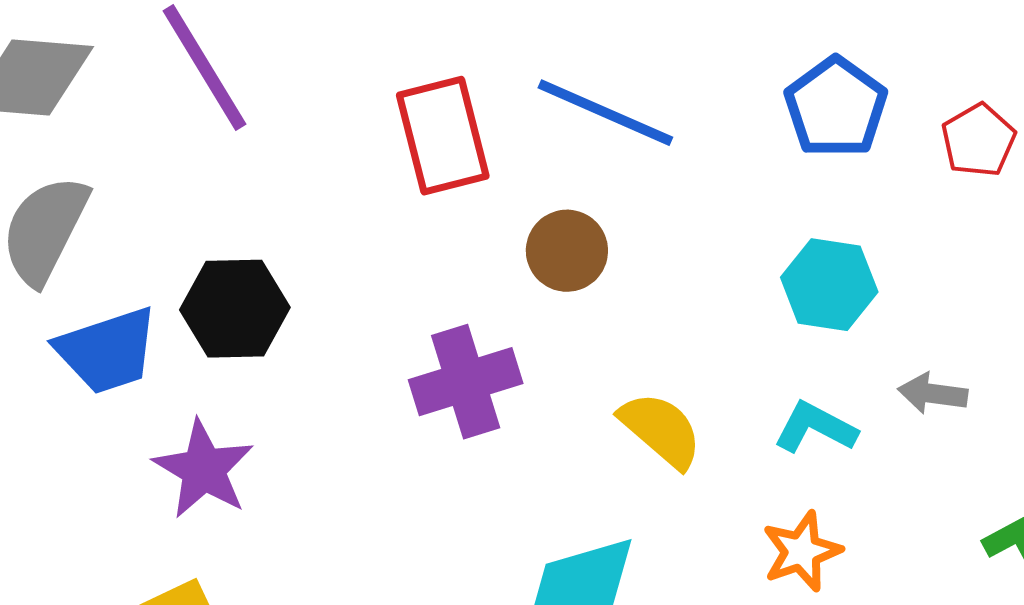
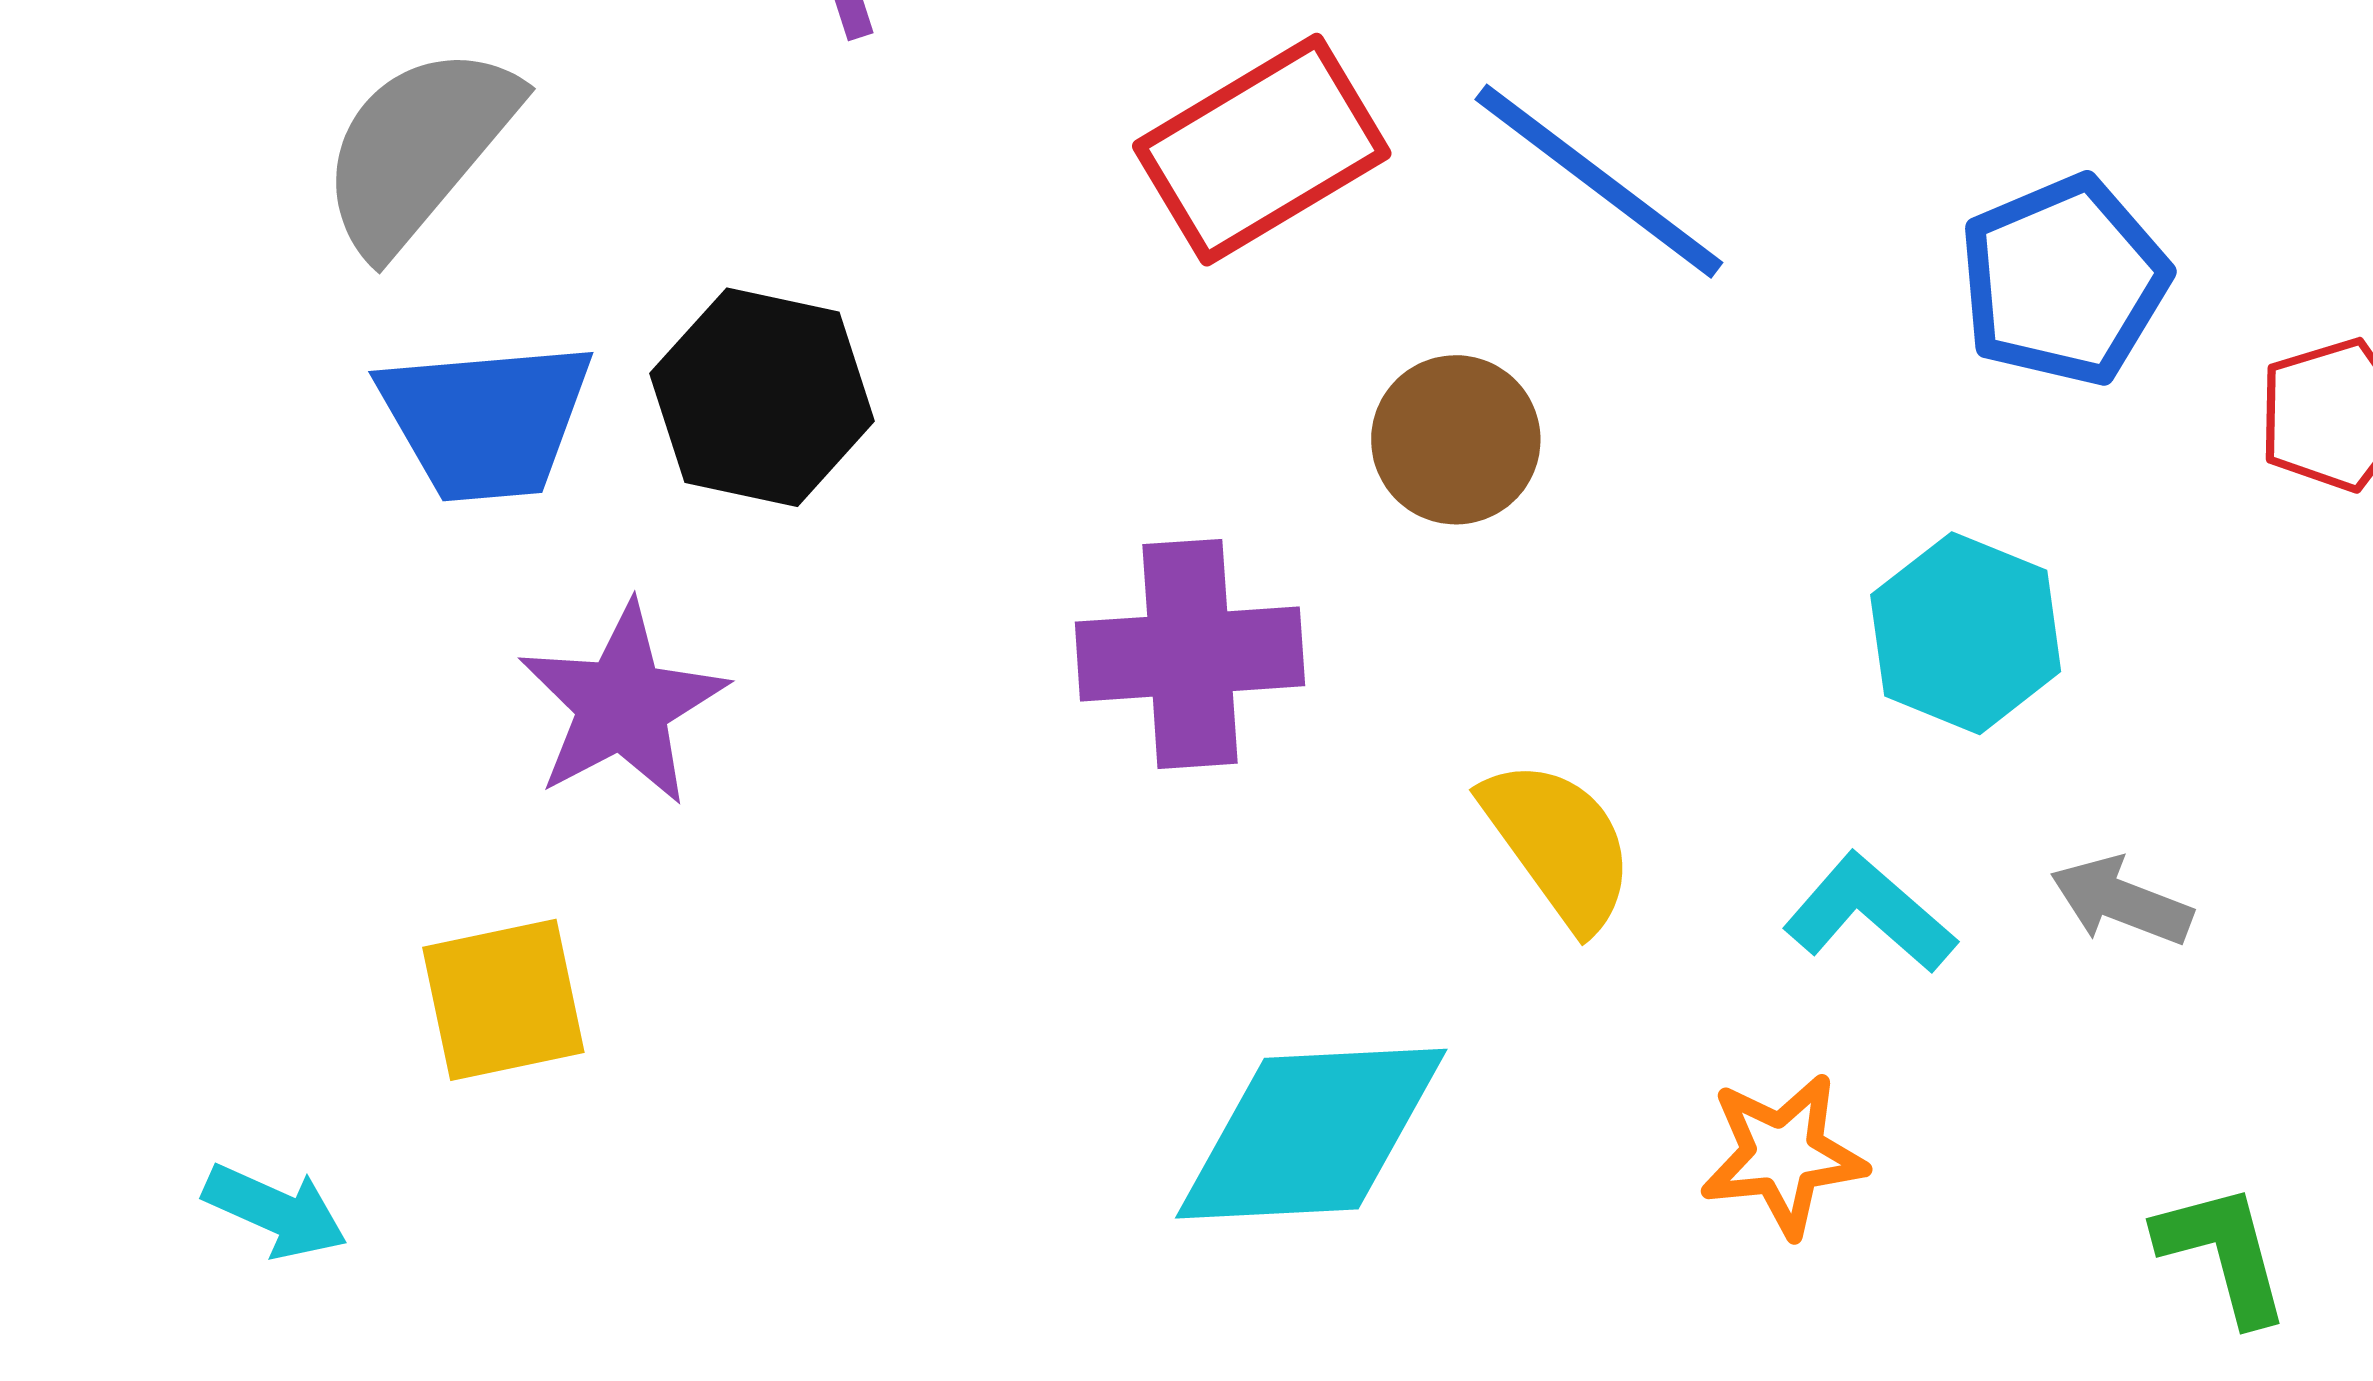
red rectangle: (443, 136) -> (1262, 150), turned 60

